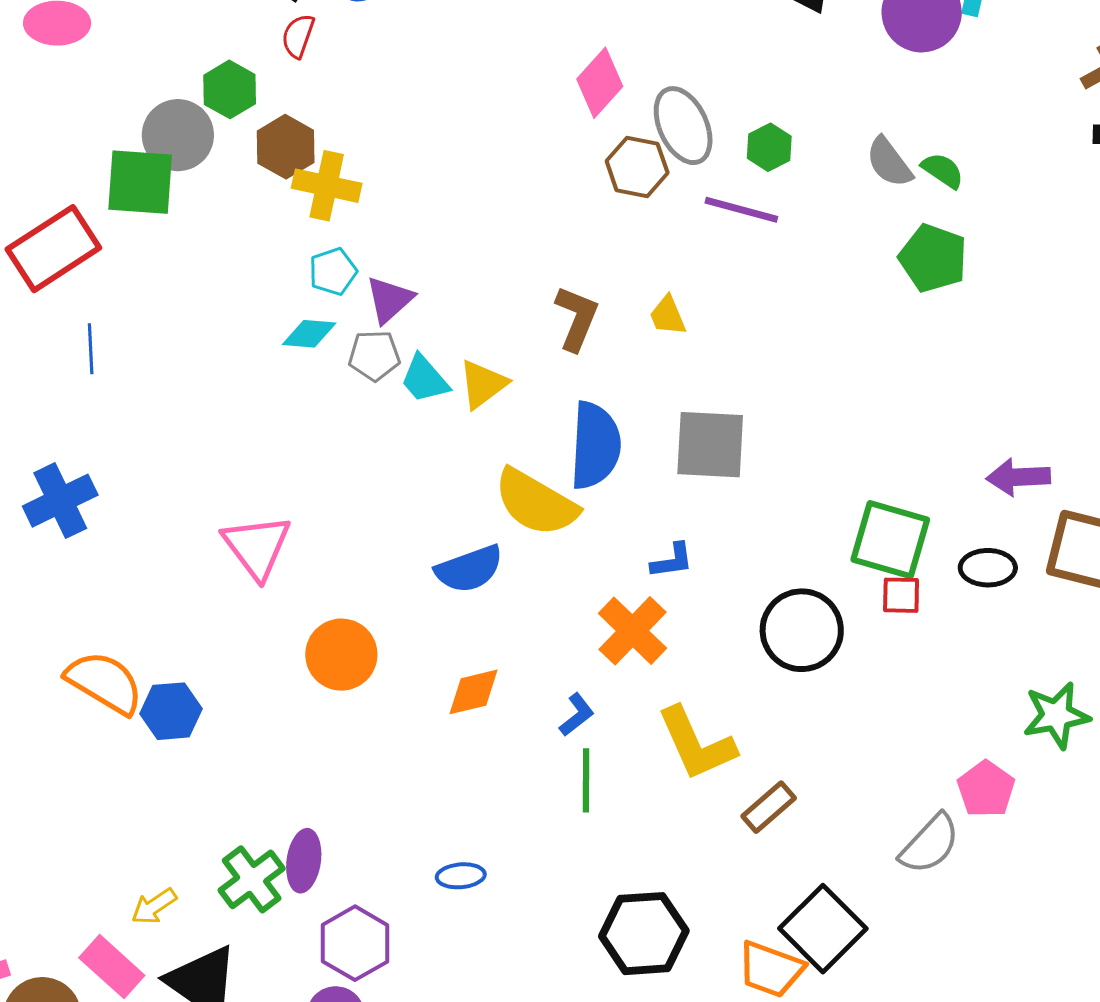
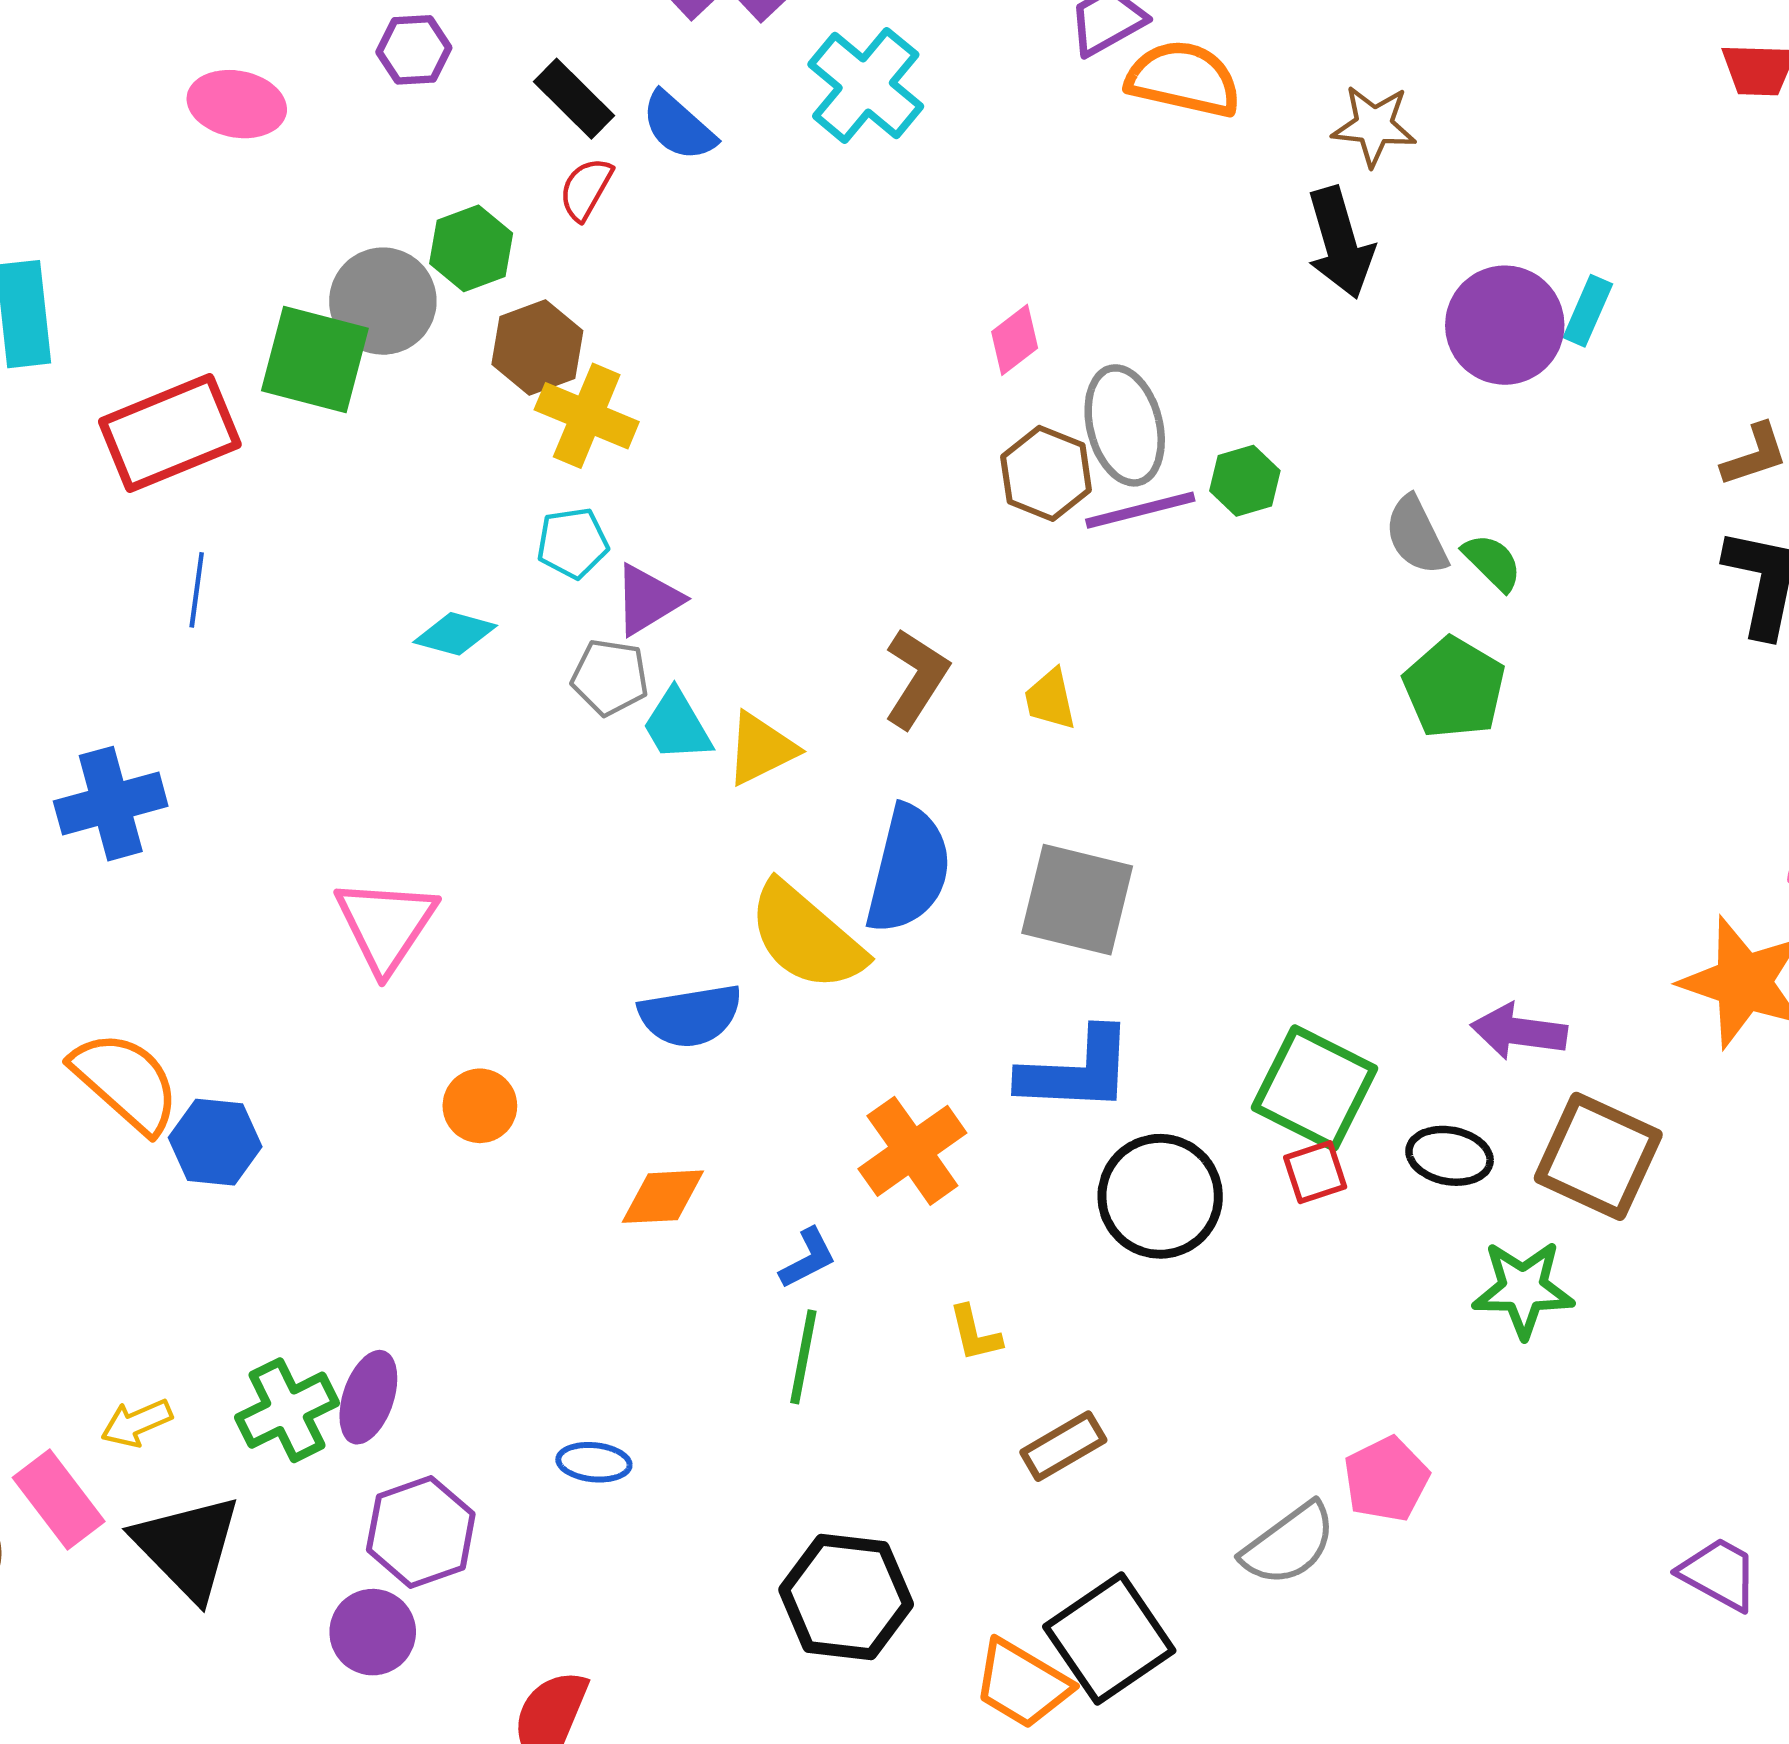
pink diamond: (600, 83) -> (1015, 340), size x0.7
purple line: (741, 210) -> (1140, 510), moved, turned -40
cyan diamond: (309, 334) -> (455, 634), moved
blue L-shape: (672, 561) -> (1076, 1071), moved, size x1.8
red square: (901, 595) -> (1315, 1172), turned -30
orange circle: (341, 655) -> (480, 1106), size x0.7
green star: (1056, 715) -> (1523, 1289), moved
yellow L-shape: (696, 744) -> (975, 1333), size x0.5

